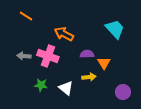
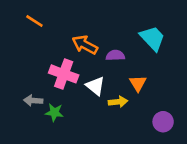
purple semicircle: (87, 54) -> (115, 55), moved
gray arrow: (24, 56) -> (33, 101), moved
white triangle: (66, 88) -> (95, 86), moved

